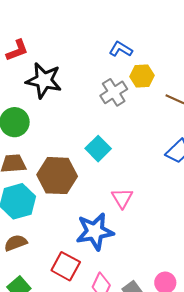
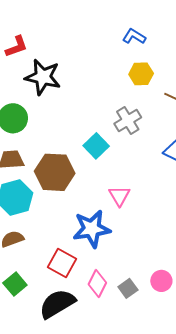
blue L-shape: (121, 49) -> (134, 36), moved
gray cross: (114, 92) -> (128, 121), moved

